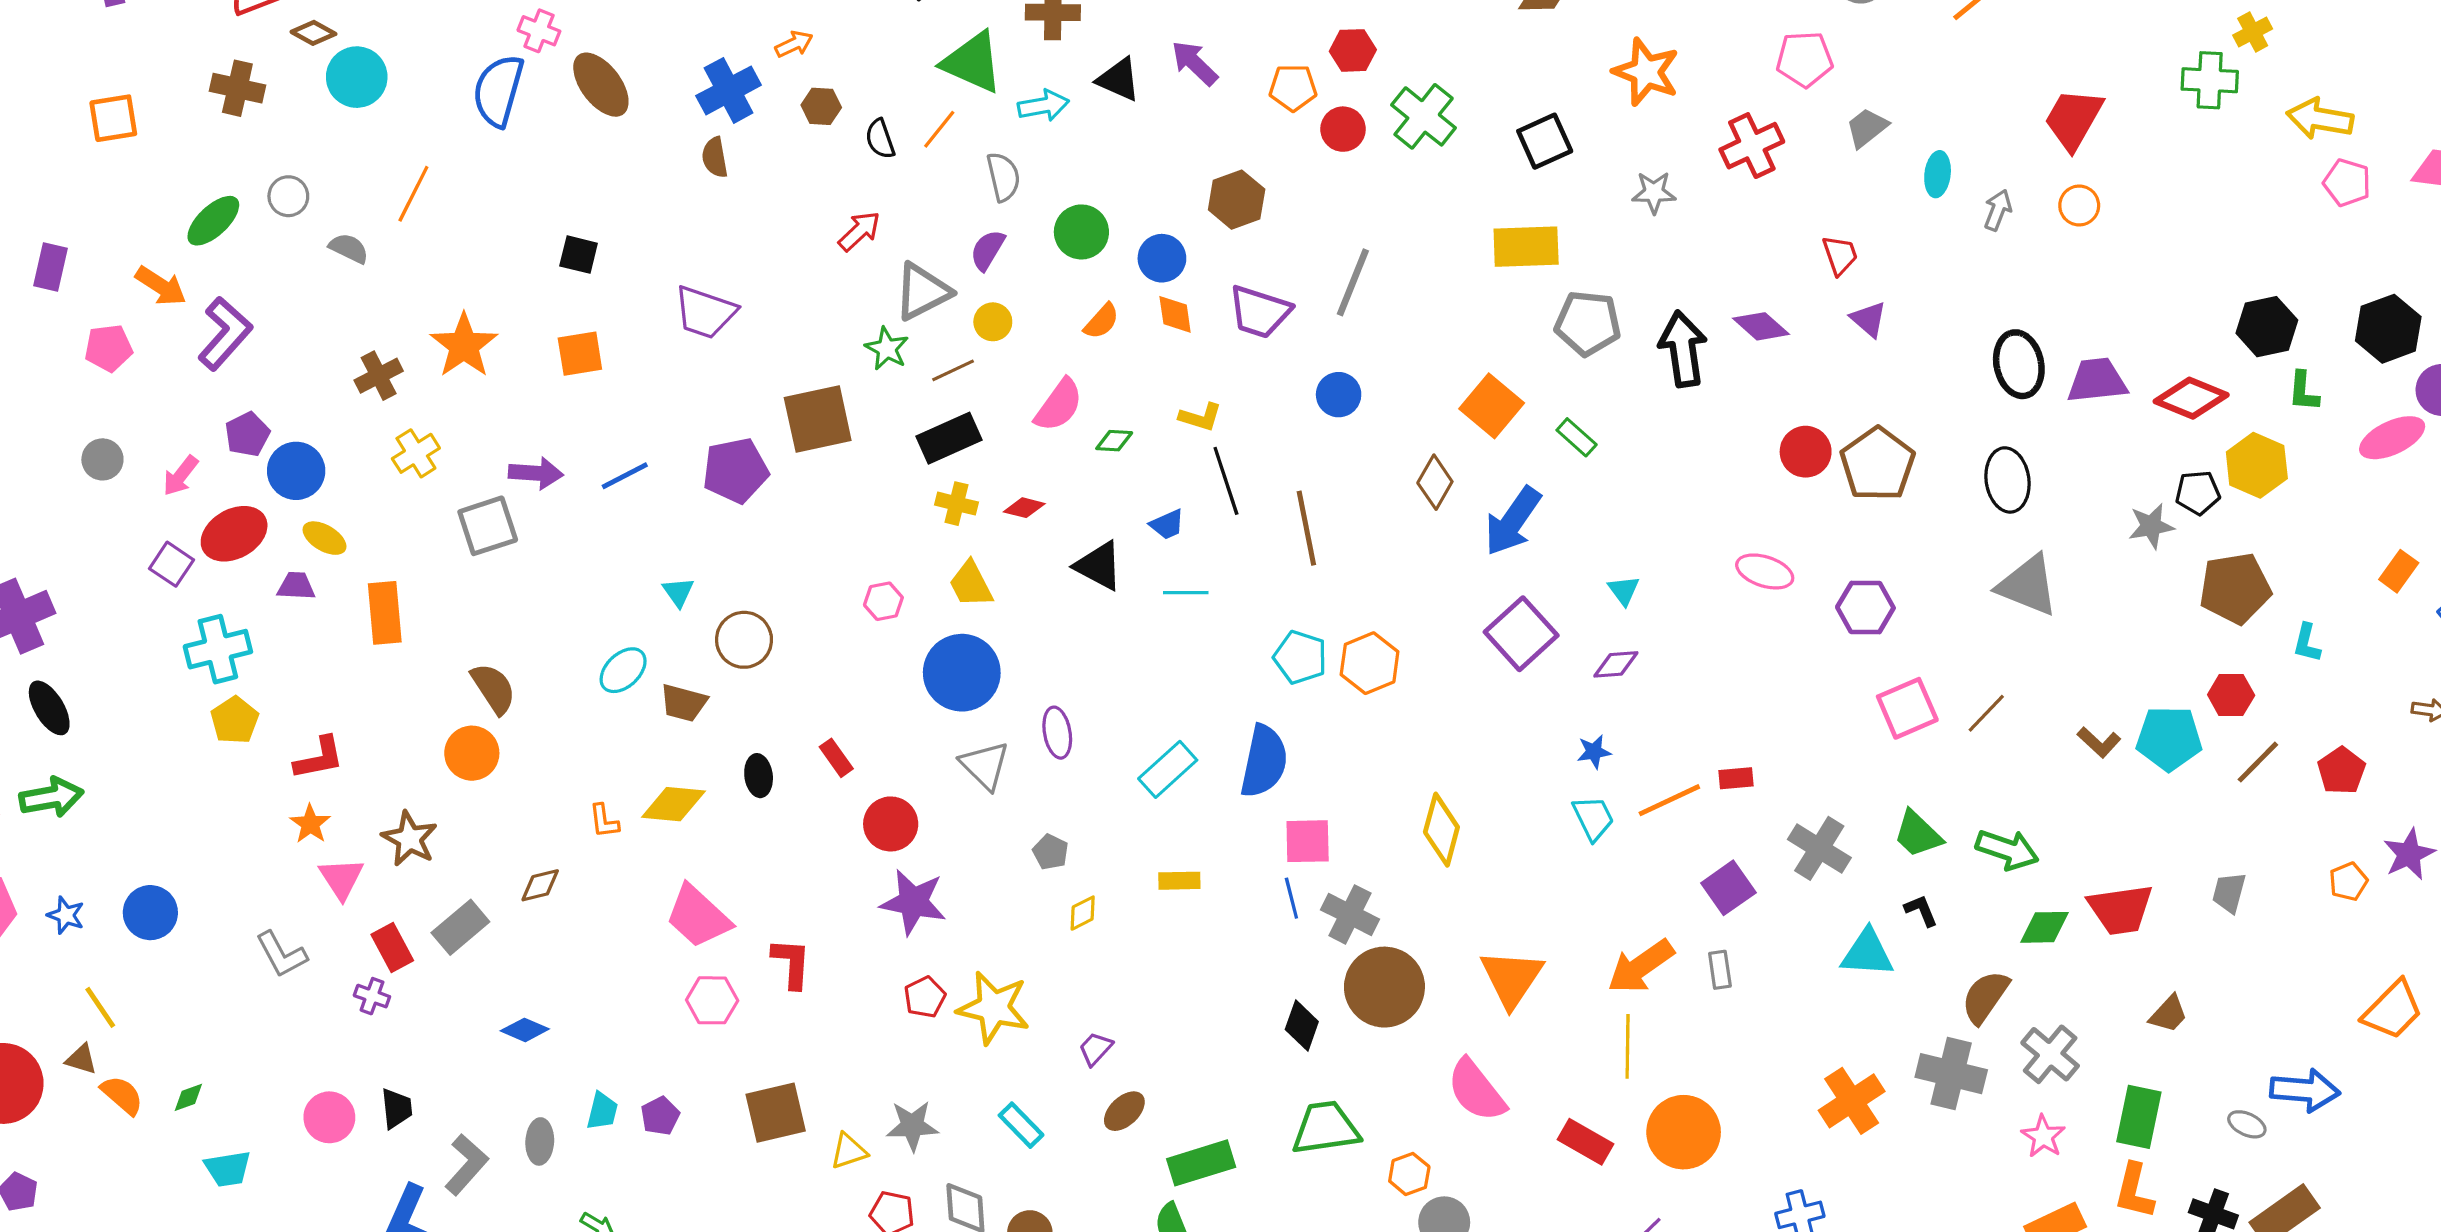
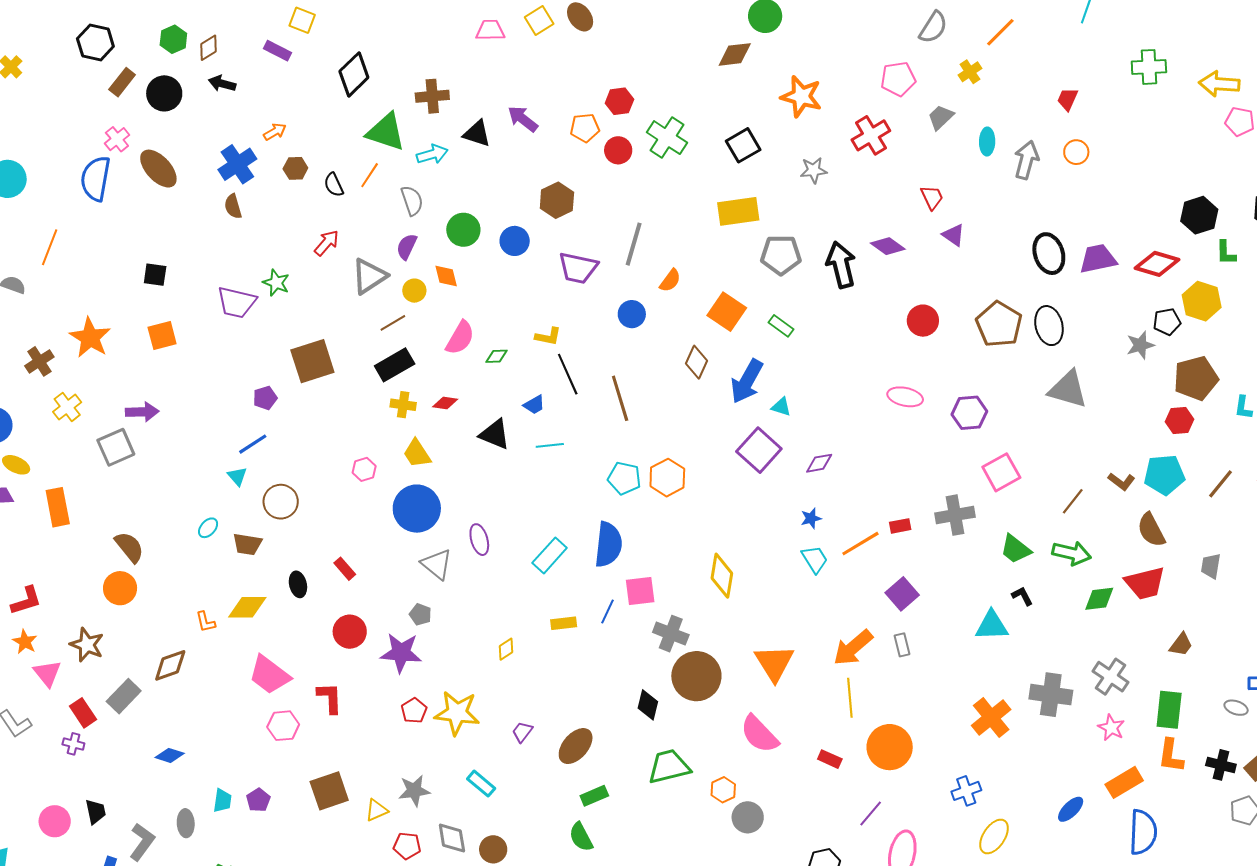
pink cross: (539, 31) -> (117, 139), turned 35
yellow cross: (2253, 32) -> (970, 72), moved
red trapezoid: (2073, 119) -> (1067, 99), size x0.6
gray arrow: (1998, 210) -> (1026, 160), size x1.5
orange diamond: (1175, 314) -> (446, 276), moved
orange semicircle: (1102, 321) -> (670, 281), moved
green star: (887, 349) -> (276, 283), moved
brown pentagon: (1878, 464) -> (999, 324), moved
purple pentagon: (736, 470) -> (265, 398), size x0.6
blue line: (625, 476) -> (253, 444), moved
cyan triangle: (1624, 590) -> (781, 407), moved, turned -30
cyan ellipse: (623, 670) -> (208, 528), size x0.7
red hexagon: (2231, 695) -> (1180, 421), moved
brown line: (1986, 713) -> (1073, 501), moved
red circle: (891, 824) -> (350, 632), moved
gray cross: (1819, 848) -> (955, 515), moved, turned -36
gray pentagon: (1050, 852) -> (420, 614), moved
brown diamond: (540, 885) -> (170, 665), size x1.4
blue line: (1291, 898) -> (607, 612), moved, turned 45
brown semicircle: (1985, 997) -> (1151, 530), moved, turned -57
brown ellipse: (1124, 1111) -> (576, 746), moved, size x1.4
red rectangle: (1586, 1142) -> (830, 759), size x0.7
green rectangle: (1201, 1163) -> (594, 796), size x0.7

